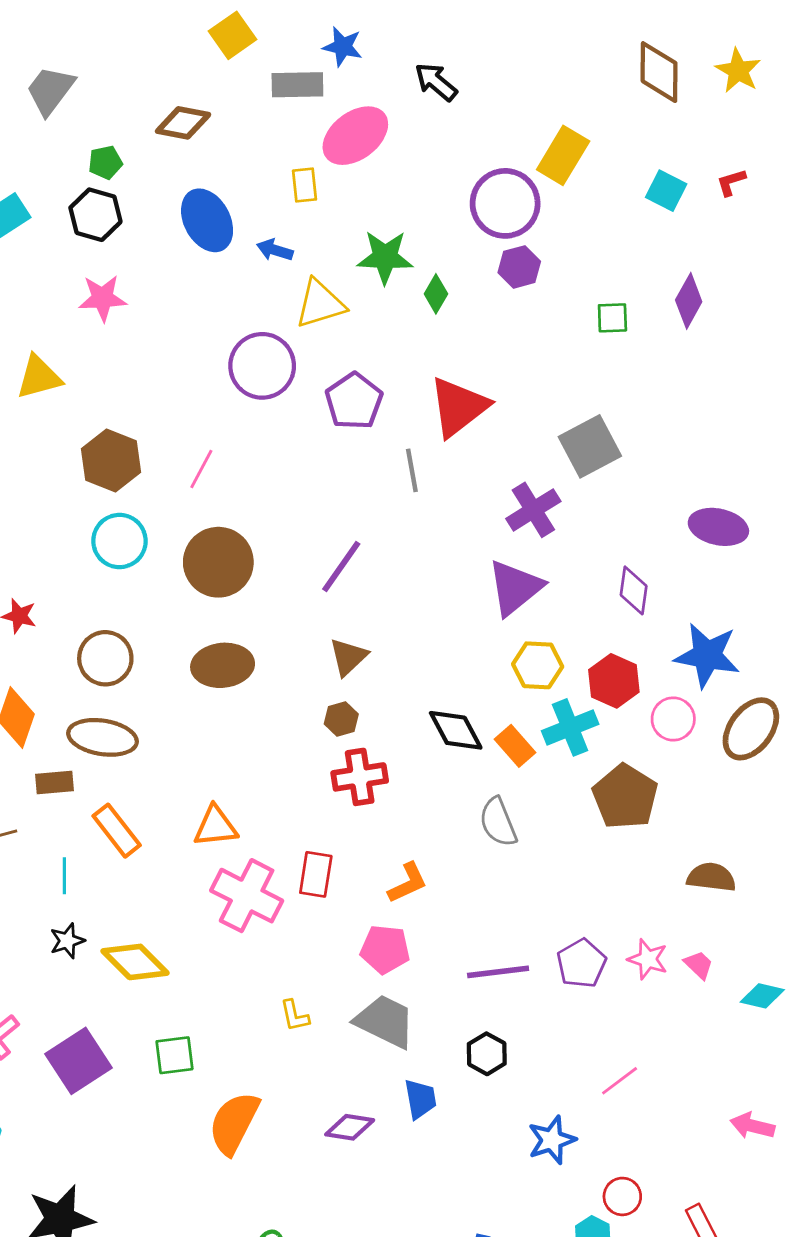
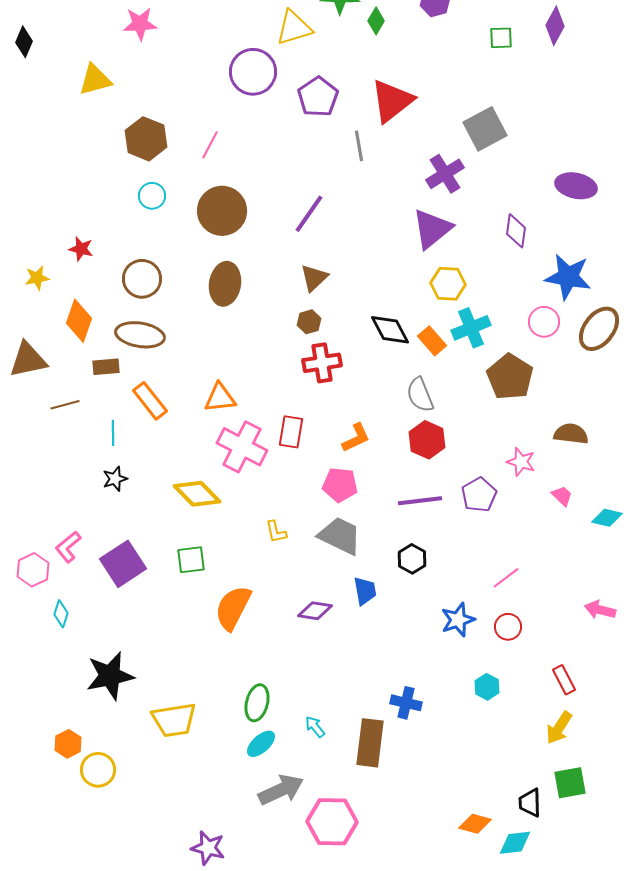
cyan circle: (119, 541) -> (152, 196), size x0.7
brown ellipse: (223, 665) -> (225, 284), turned -75
red hexagon: (614, 681) -> (427, 440), moved
pink star: (648, 959) -> (521, 462), moved
yellow diamond: (135, 962) -> (197, 494), moved
red circle: (622, 1196) -> (508, 627), moved

